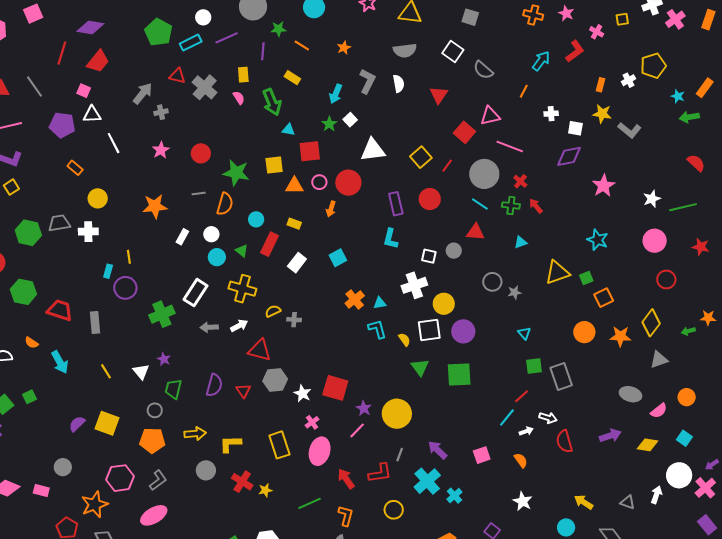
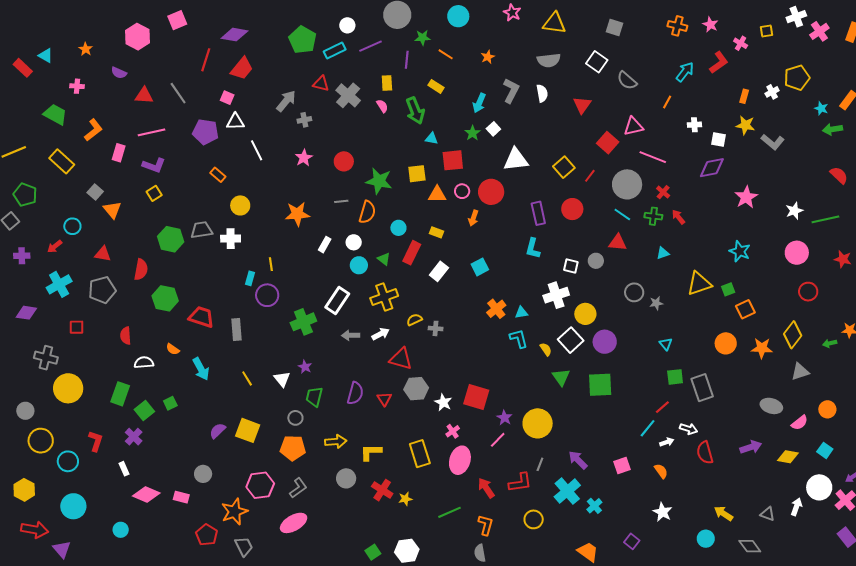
yellow cross: (242, 289) -> (384, 297), turned -36
white square: (429, 330) -> (571, 340), turned -35

